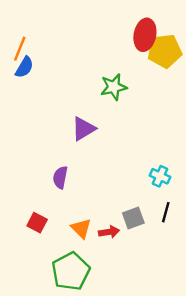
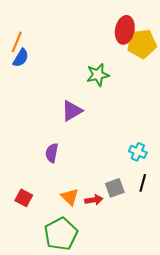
red square: (37, 223) -> (24, 198), moved

